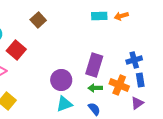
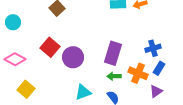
red square: (16, 50) -> (50, 47), moved
purple circle: (61, 80) -> (73, 57), moved
blue rectangle: (140, 80) -> (159, 68), turned 40

